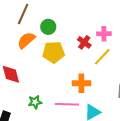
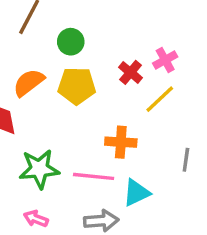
pink cross: (104, 34) -> (165, 60), turned -32
orange semicircle: (26, 40) -> (29, 83), moved
green star: (35, 102) -> (39, 169), size x1.6

